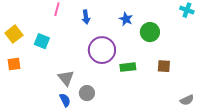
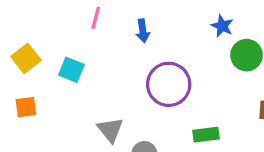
blue star: (126, 19) -> (222, 26), moved
green rectangle: (128, 67) -> (206, 135), moved

